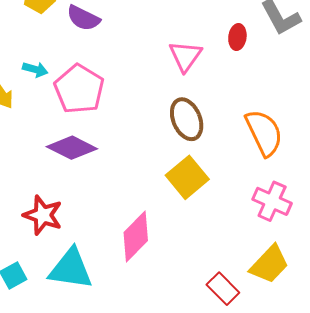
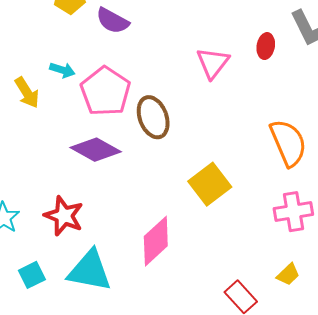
brown ellipse: (187, 119) -> (153, 117), moved
pink cross: (272, 201) -> (293, 212), turned -36
yellow trapezoid: (269, 264) -> (288, 274), size x0.6

